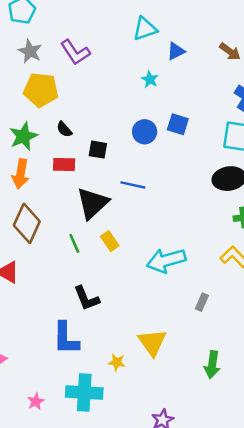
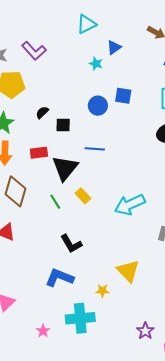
blue triangle: (176, 51) -> (114, 47), moved
black semicircle: (64, 129) -> (42, 112), moved, turned 96
red rectangle: (64, 165) -> (39, 153), moved
blue L-shape: (66, 338) -> (59, 278), turned 120

